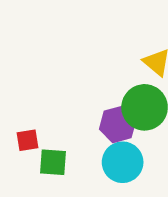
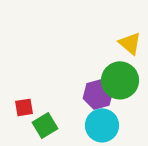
green square: (53, 162) -> (45, 125), turned -35

